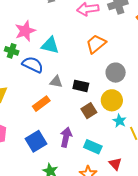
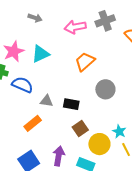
cyan triangle: (50, 45) -> (40, 54), moved, turned -36
yellow circle: (112, 100) -> (99, 144), moved
cyan star: (120, 121) -> (119, 131), moved

